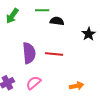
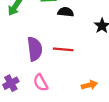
pink semicircle: (34, 83) -> (41, 83), turned -77

